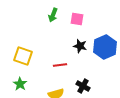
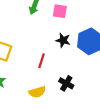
red line: (60, 65) -> (42, 61), turned -64

